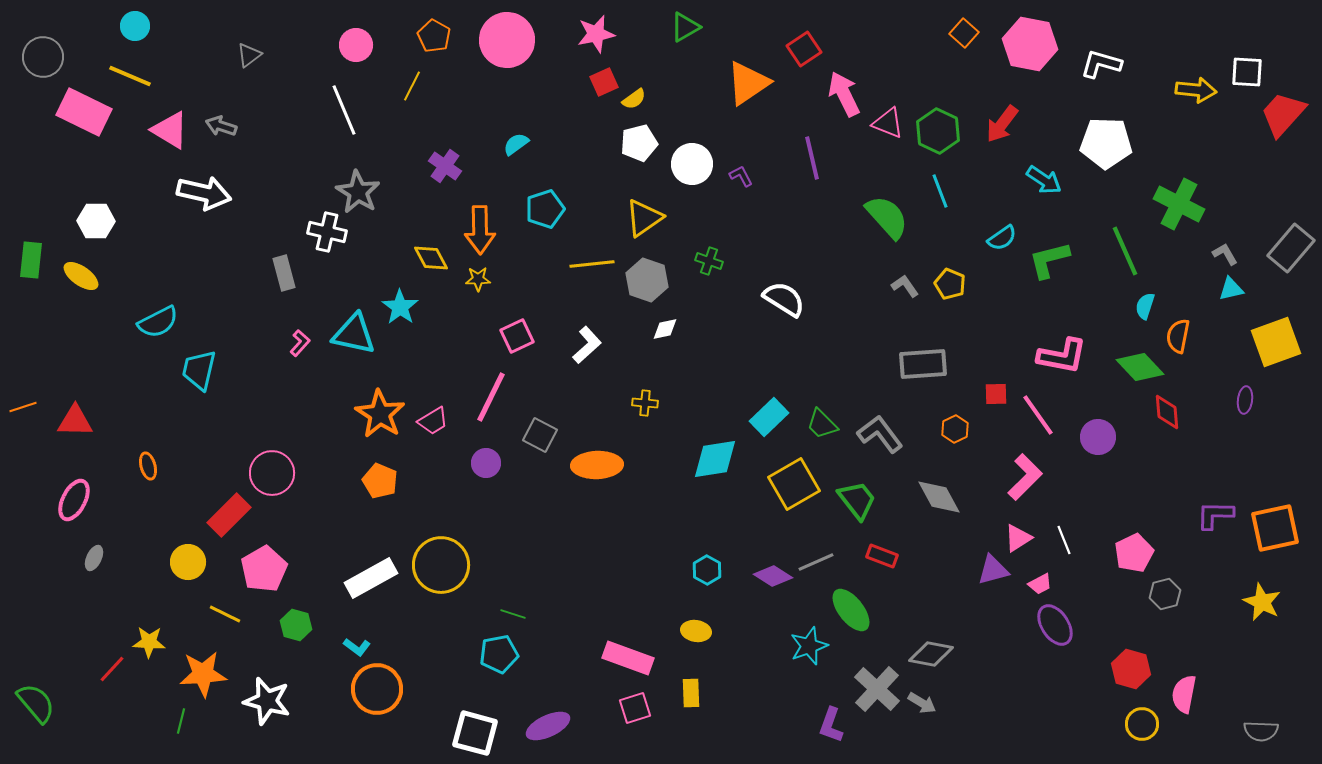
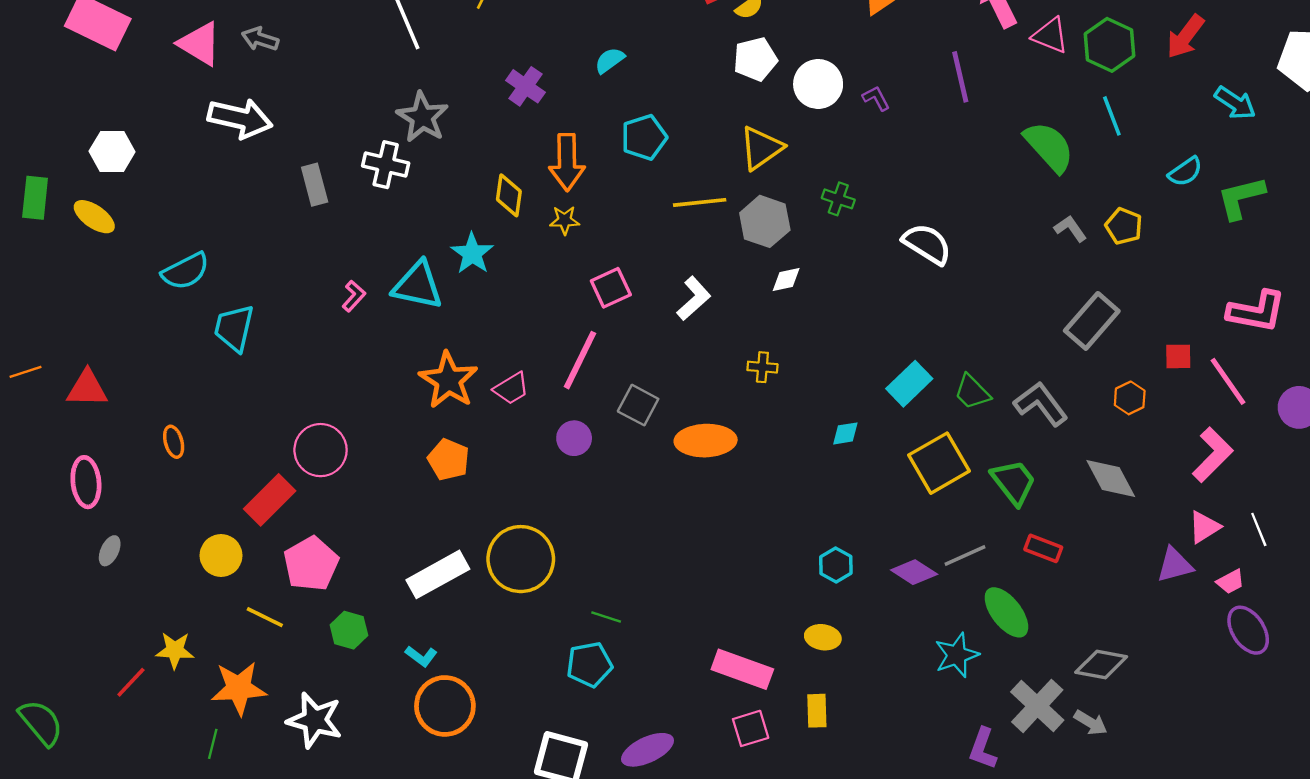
yellow diamond: (431, 258) -> (509, 195), turned 36
gray rectangle: (284, 273) -> (315, 185), moved
gray rectangle: (923, 364) -> (1092, 321), turned -45
cyan diamond: (715, 459) -> (845, 433), size x0.5
pink ellipse: (74, 500) -> (86, 482), turned -33

